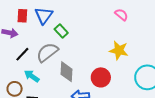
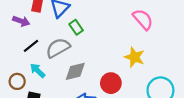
pink semicircle: (121, 15) -> (143, 19), size x1.5
gray diamond: (66, 72) -> (75, 71), turned 65

